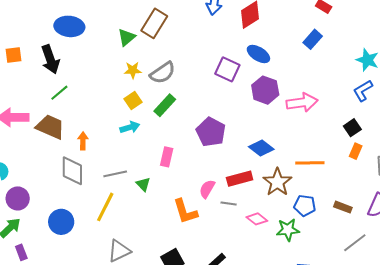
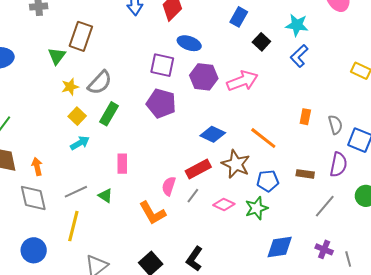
black square: (352, 128) -> (261, 42), moved
purple pentagon: (211, 132) -> (161, 103), moved
orange line: (310, 163) -> (263, 138), turned 52
gray line: (229, 203) -> (193, 196), turned -49

